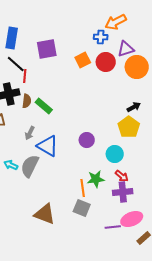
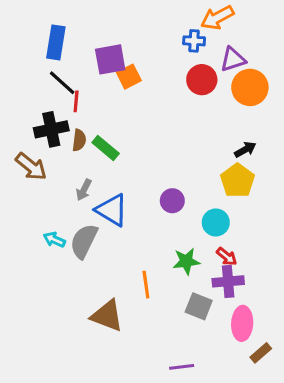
orange square: (83, 60) -> (129, 77), moved
orange line: (83, 188) -> (146, 285), moved
gray square: (82, 208) -> (199, 306), moved
pink ellipse: (132, 219) -> (242, 323), turned -65
purple line: (113, 227) -> (182, 367), moved

